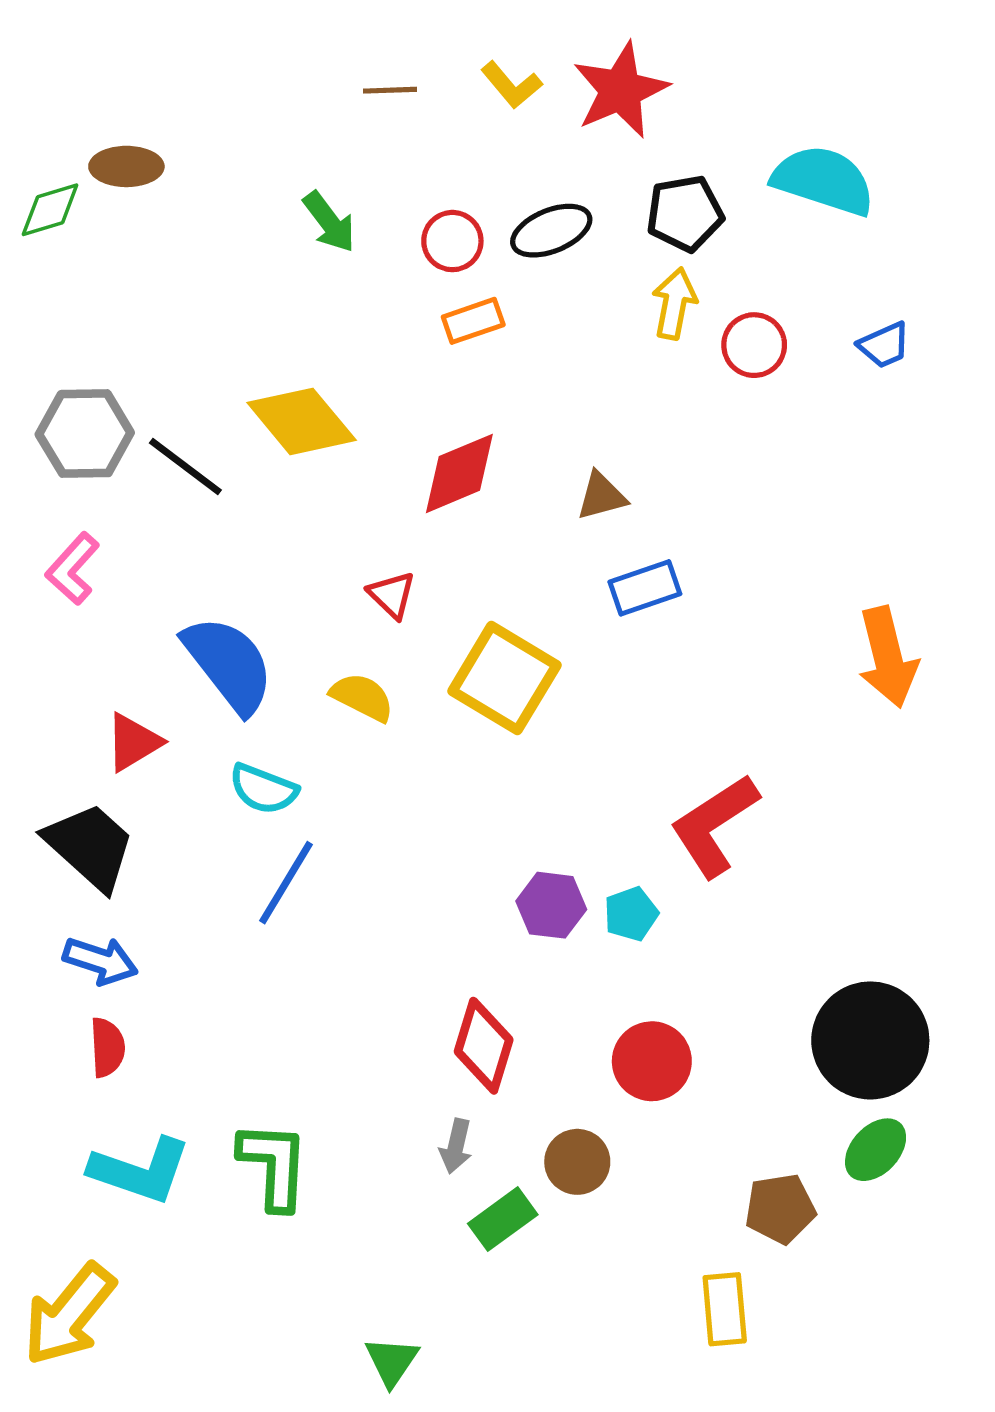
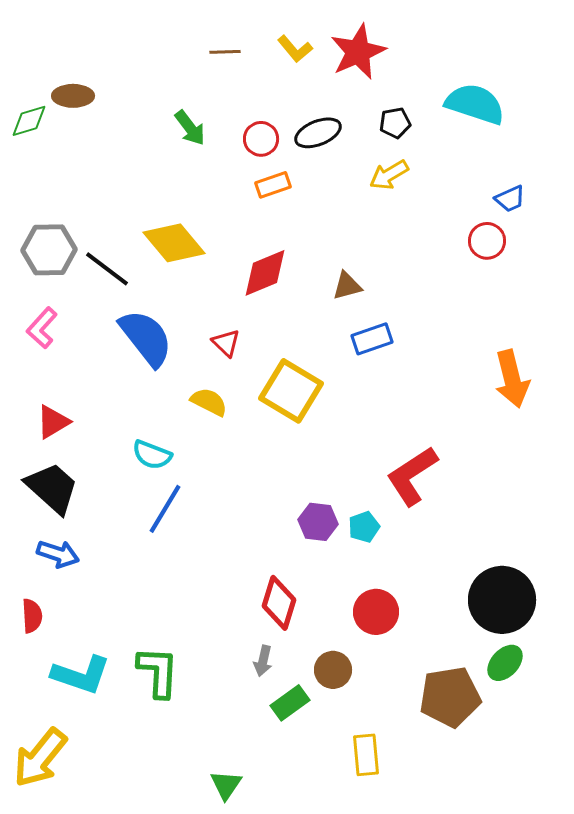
black pentagon: (685, 213) -> (395, 123), size x0.7
yellow arrow: (674, 303) -> (389, 175), turned -132
red circle: (754, 345) -> (487, 241), moved
blue semicircle: (229, 664) -> (146, 338), moved
red triangle: (133, 742) -> (53, 422), moved
red semicircle: (107, 1047) -> (32, 616), moved
brown pentagon: (780, 1209) -> (450, 697), size x1.5
yellow rectangle: (725, 1309) -> (366, 755), moved

